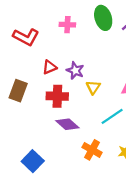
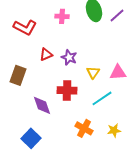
yellow triangle: (93, 87) -> (93, 72), moved
red cross: (57, 96) -> (67, 90), moved
purple diamond: (67, 124) -> (42, 105), moved, turned 30

